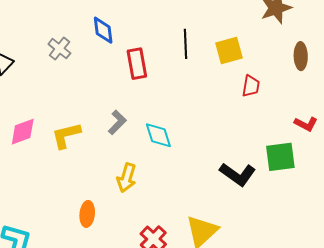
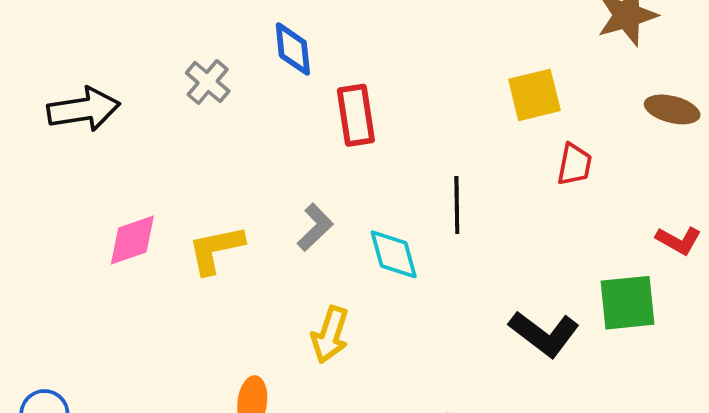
black line: (185, 44) -> (457, 205), moved
brown ellipse: (301, 56) -> (672, 109), turned -76

